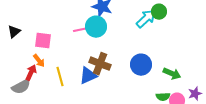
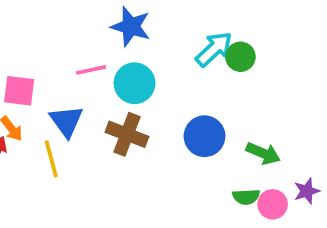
green circle: (159, 12) -> (240, 57), moved
cyan circle: (96, 27) -> (135, 83), moved
blue triangle: (88, 76) -> (66, 121), moved, turned -42

